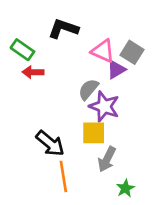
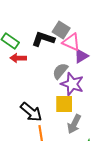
black L-shape: (63, 29) -> (43, 39), moved
gray square: (132, 52) -> (61, 30), moved

